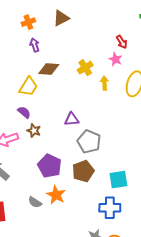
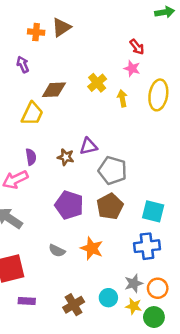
orange cross: (28, 22) -> (36, 32), moved, turned 32
purple arrow: (35, 45) -> (23, 64), moved
purple semicircle: (24, 112) -> (31, 157), moved, turned 48
brown star: (34, 131) -> (66, 157), moved
cyan square: (118, 180) -> (153, 211), turned 30
orange star: (56, 195) -> (92, 248), moved

